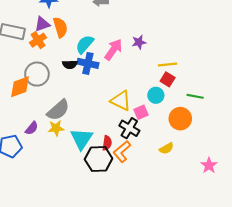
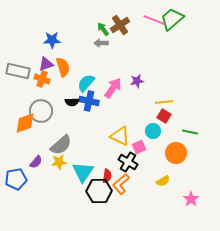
orange cross: (38, 40) -> (42, 79), turned -35
pink star: (209, 165) -> (191, 199), moved

